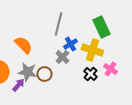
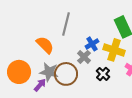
gray line: (58, 24) -> (66, 24), moved
brown circle: (44, 74) -> (66, 74), size x1.5
black cross: (90, 74) -> (103, 74), moved

